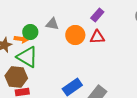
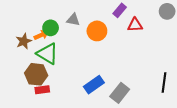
red triangle: (97, 37) -> (135, 25), moved
orange arrow: (21, 39) -> (41, 35), turned -32

